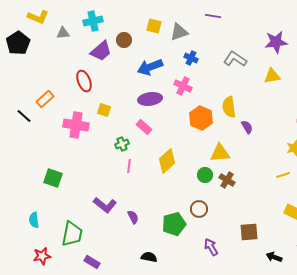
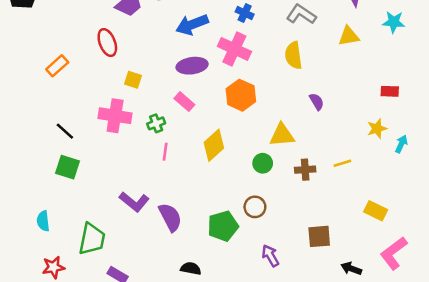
pink cross: (183, 86) -> (234, 49), size x1.4
yellow semicircle: (229, 107) -> (293, 55), moved
black line: (24, 116) -> (65, 131), moved
orange hexagon: (201, 118) -> (241, 95), moved
pink cross: (76, 125) -> (115, 116), moved
yellow line: (283, 175) -> (342, 163), moved
brown cross: (227, 180) -> (305, 170), moved, turned -35
purple semicircle: (133, 217) -> (170, 217), size x1.6

